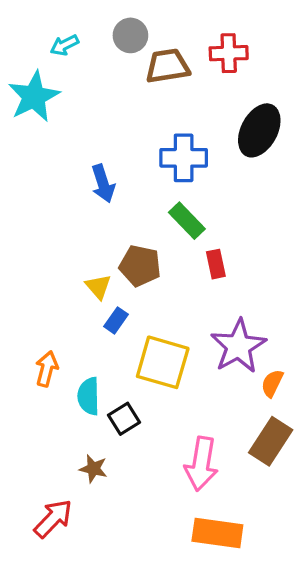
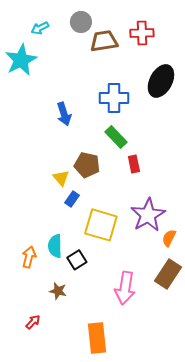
orange arrow: (47, 369) -> (29, 257), moved
red arrow: (53, 519) -> (33, 322), size x0.6
orange rectangle: (217, 533) -> (97, 338), moved, turned 76

